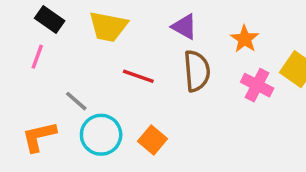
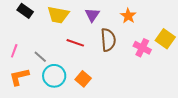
purple triangle: (184, 27) -> (92, 15), moved, turned 35
orange star: (245, 39) -> (128, 16), moved
pink line: (37, 57) -> (14, 51), moved

